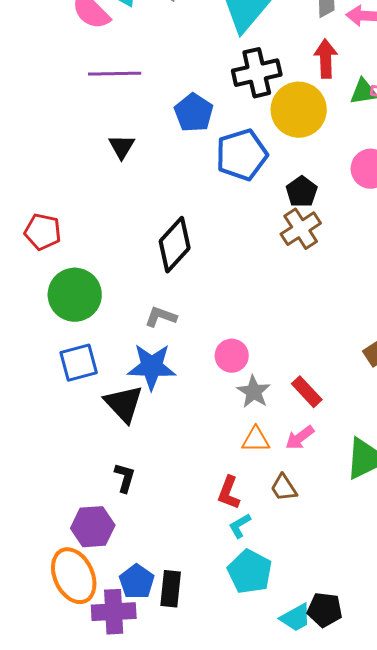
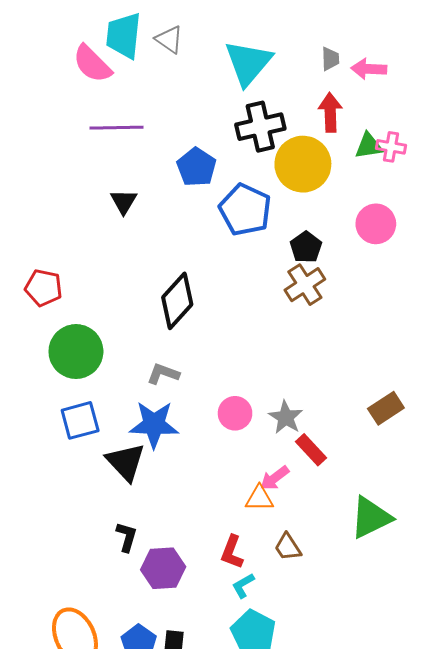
blue pentagon: (242, 155) -> (245, 210), turned -30
gray star: (254, 392) -> (286, 417), moved
pink arrow: (300, 438) -> (275, 478), moved
purple hexagon: (93, 527) -> (163, 568), moved

